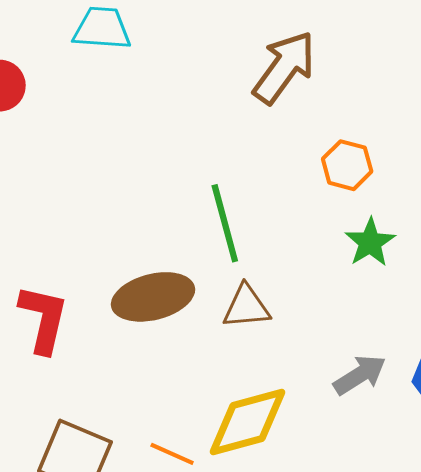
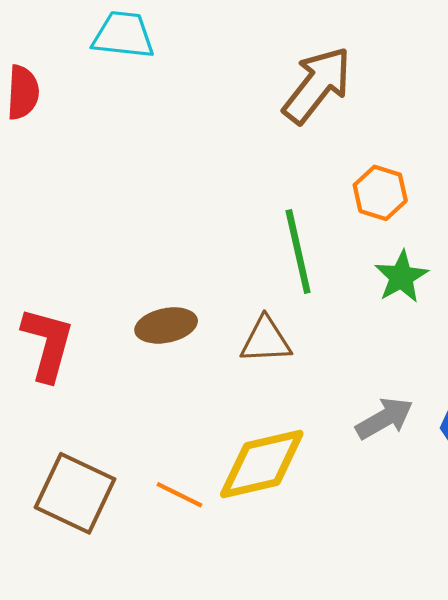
green line: (225, 223) -> (298, 252), moved
brown ellipse: (153, 297) -> (166, 325), size x0.7

